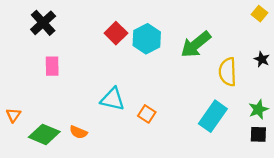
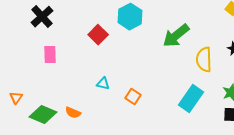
red square: (116, 33) -> (98, 35), moved
cyan hexagon: (147, 39) -> (130, 17), moved
cyan triangle: (113, 99) -> (103, 84), size x0.6

